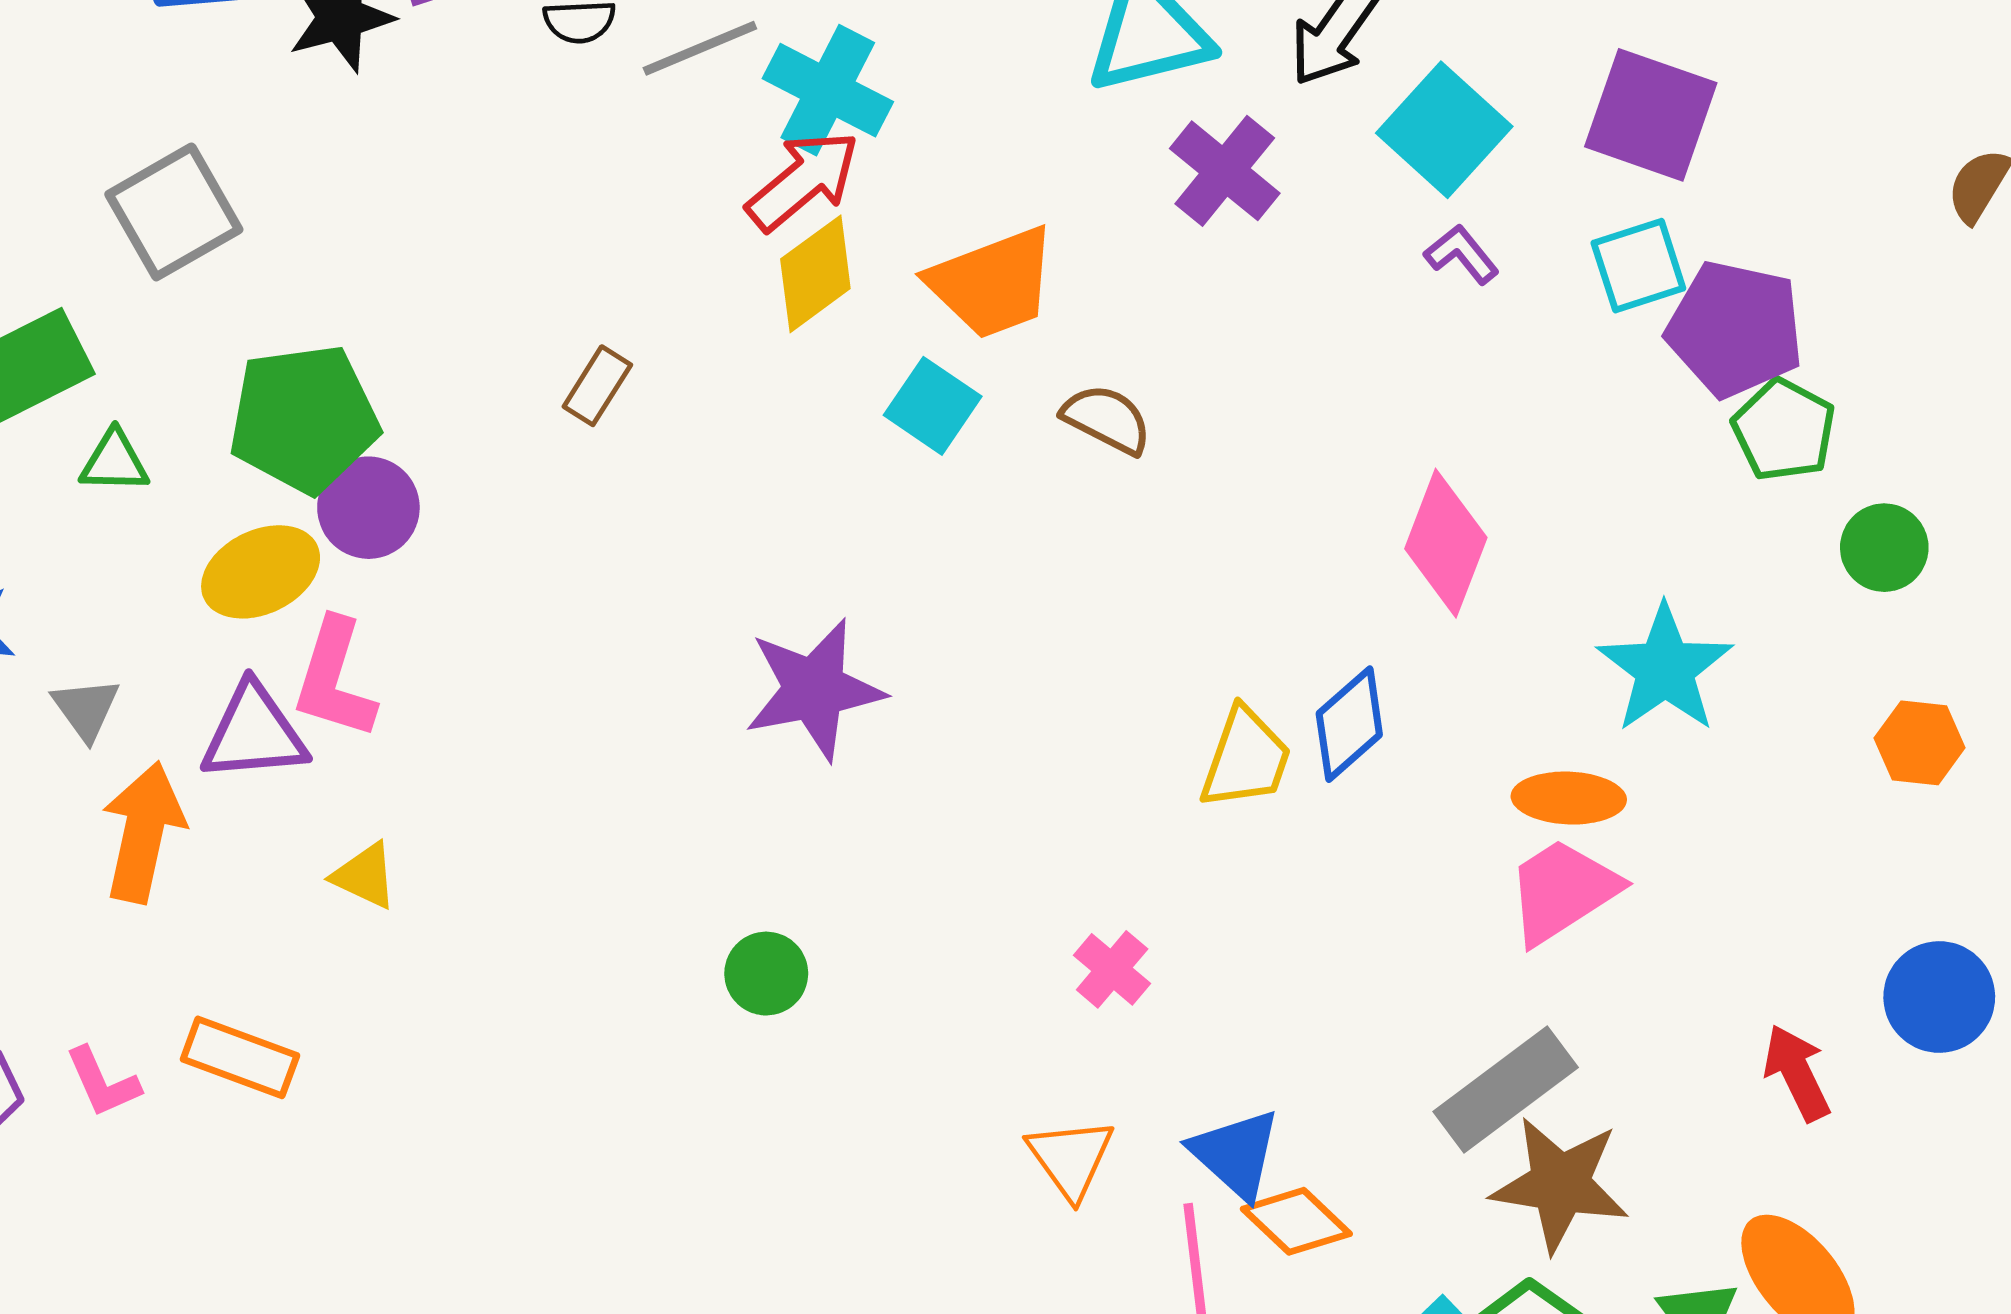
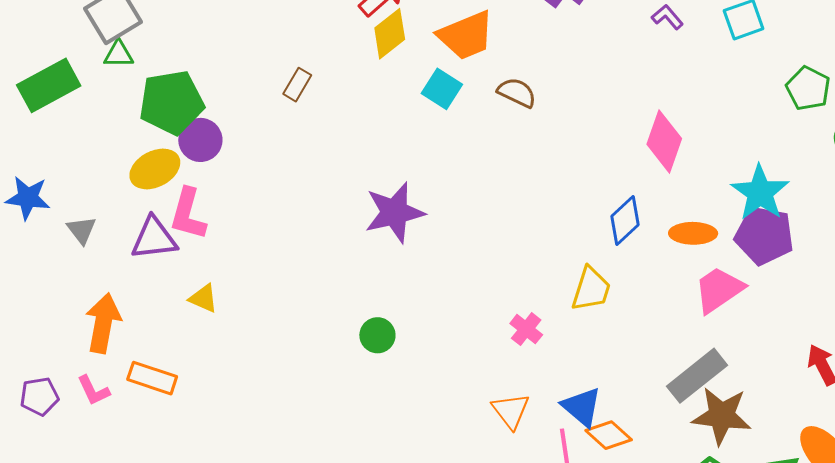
purple pentagon: (1735, 329) -> (764, 235), moved
green triangle: (114, 462) -> (119, 54), moved
yellow trapezoid: (1246, 759) -> (591, 289), moved
orange ellipse: (1569, 798) -> (693, 233), moved
orange arrow: (143, 832) -> (103, 323), moved

